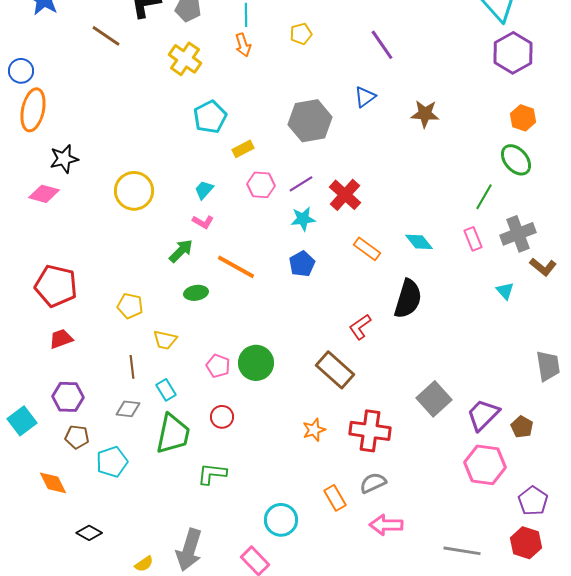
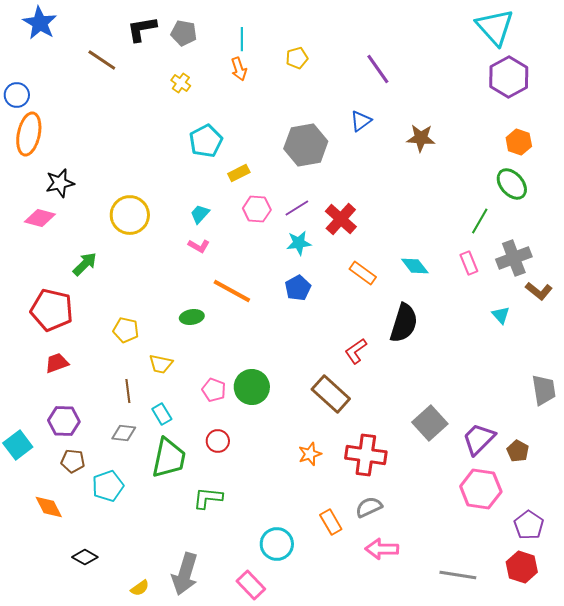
yellow cross: (185, 59) -> (181, 83), size x0.6
green arrow: (181, 251) -> (85, 264), moved

